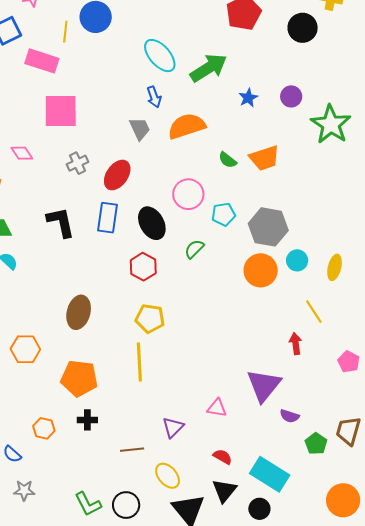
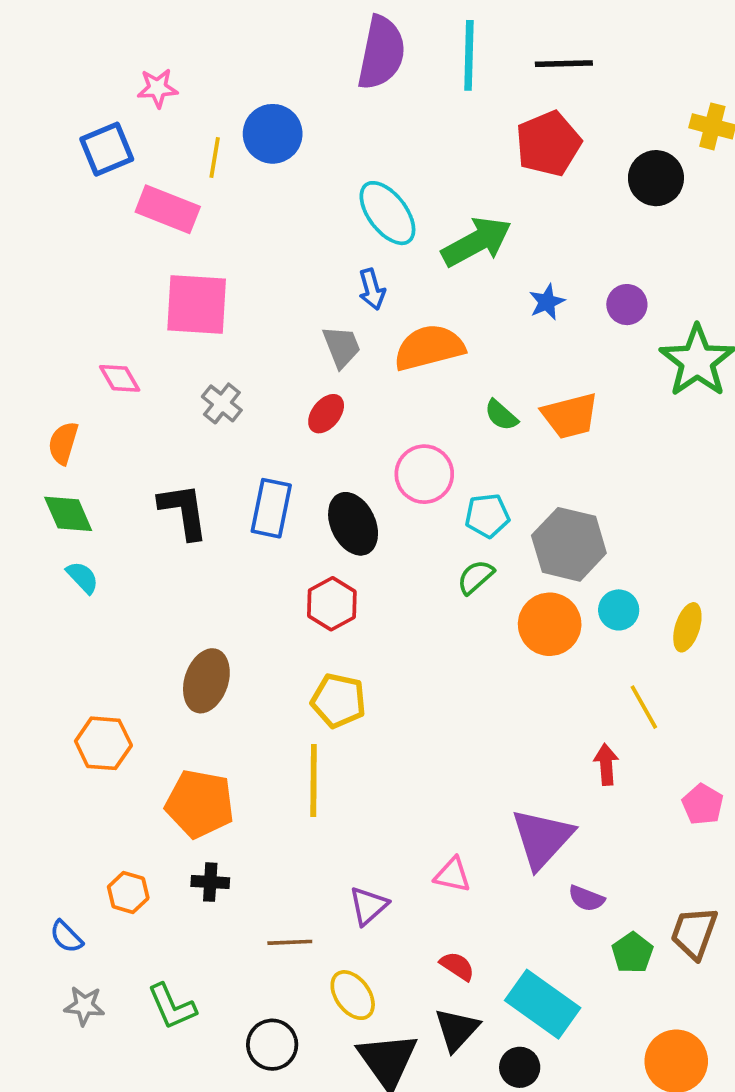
gray cross: (77, 163) -> (222, 403), turned -30
red ellipse: (117, 175) -> (326, 414), moved, size x0.7
green semicircle: (194, 249) -> (476, 577), moved
green L-shape: (88, 504) -> (172, 1007), moved

